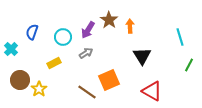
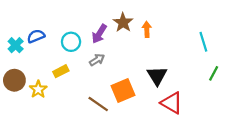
blue semicircle: (32, 32) -> (36, 36), turned 49
cyan cross: (11, 49) -> (16, 45), moved
black triangle: (142, 56) -> (157, 76), moved
brown circle: (20, 80) -> (14, 80), moved
yellow star: (39, 89) -> (38, 89), moved

